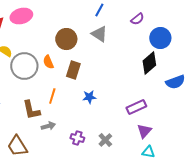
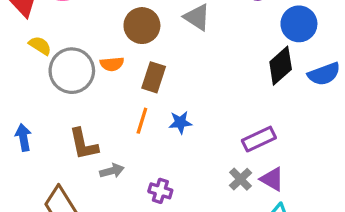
orange semicircle: (48, 62) -> (112, 64), turned -72
blue semicircle: (175, 82) -> (324, 74), moved
orange line: (52, 96) -> (142, 121), moved
purple triangle: (144, 131) -> (272, 179), turned -42
gray cross: (105, 140) -> (240, 179), moved

